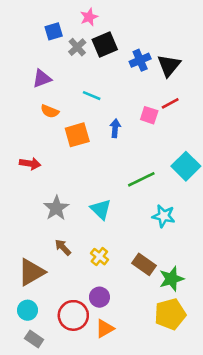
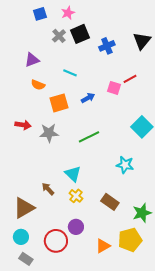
blue square: (54, 31) -> (40, 14), moved
black triangle: (169, 65) -> (142, 41), moved
blue arrow: (115, 128) -> (88, 98), turned 56
green line: (141, 179) -> (89, 137), moved
gray star: (56, 208) -> (49, 133), moved, turned 30
cyan triangle: (101, 209) -> (73, 174), moved
green star: (171, 279) -> (142, 213), moved
orange triangle: (105, 329) -> (103, 246), moved

